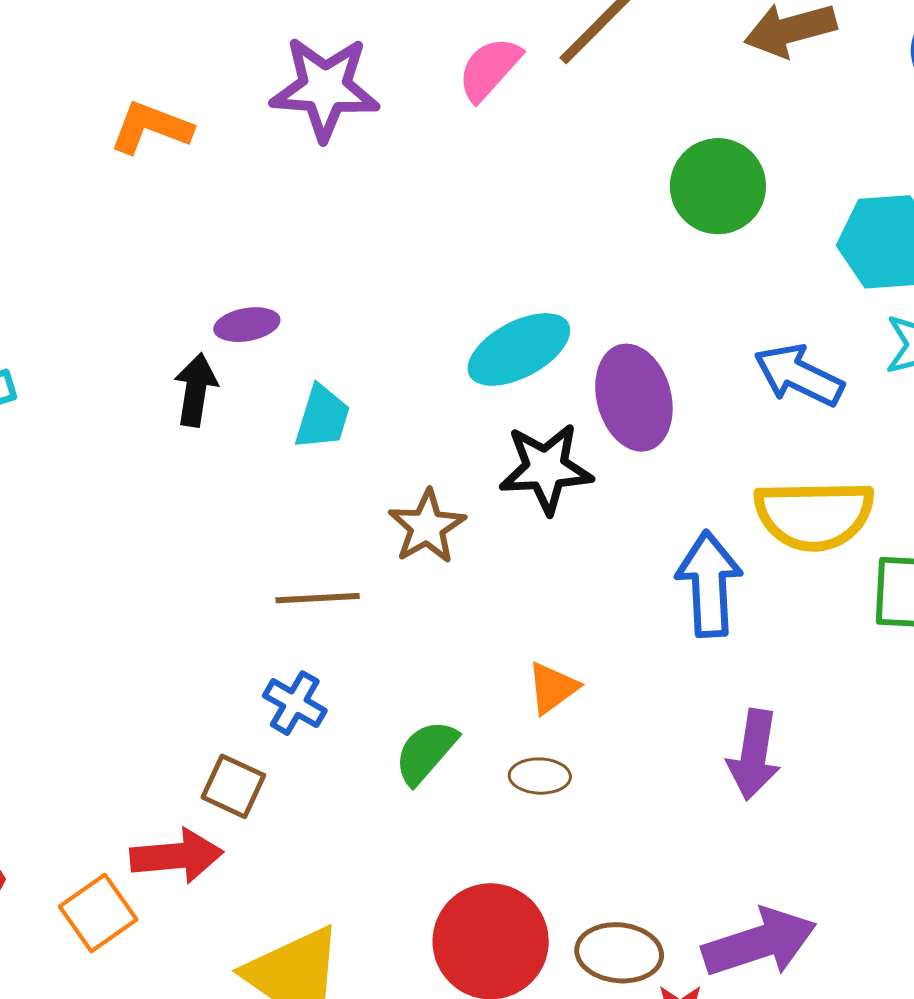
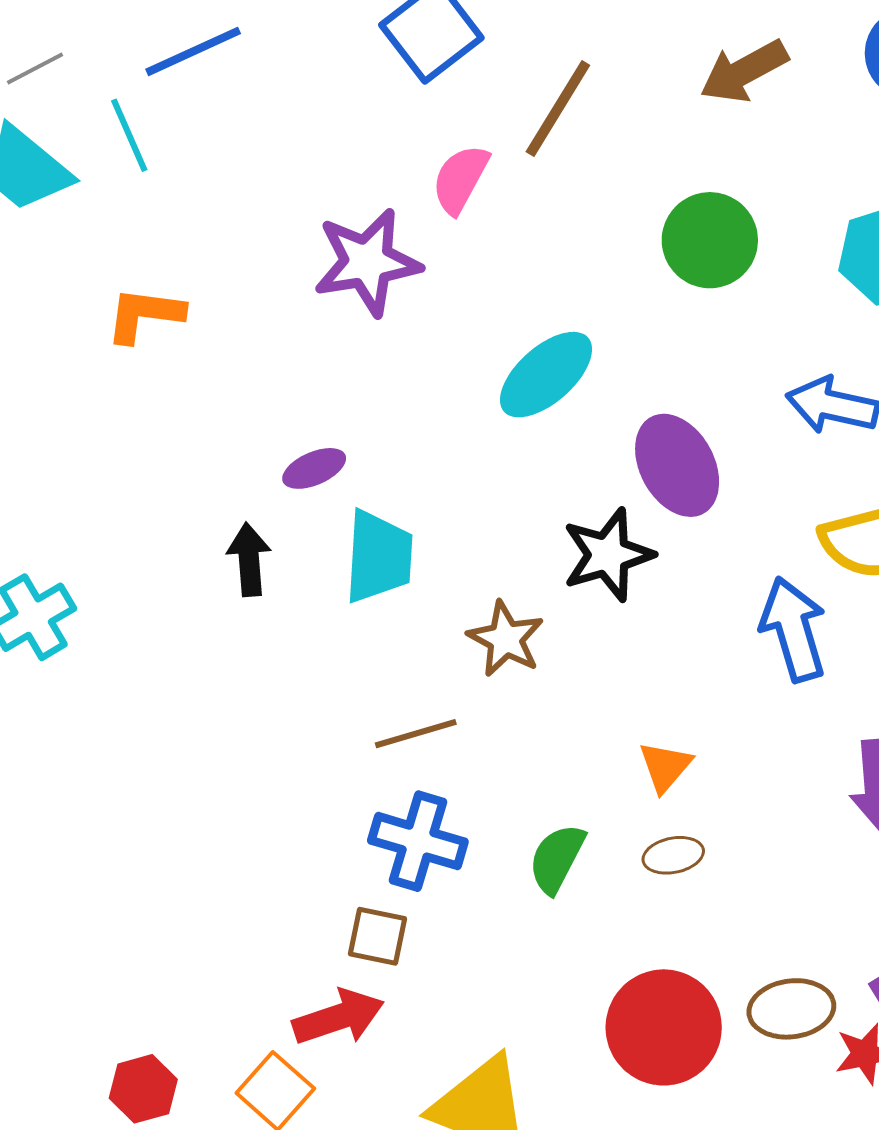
purple star: (325, 88) -> (367, 262), moved
purple ellipse: (247, 325) -> (314, 468), moved
cyan ellipse: (519, 349) -> (546, 375), moved
cyan trapezoid: (322, 417) -> (379, 557), size x1.4
blue cross: (295, 703) -> (418, 841), size x1.5

